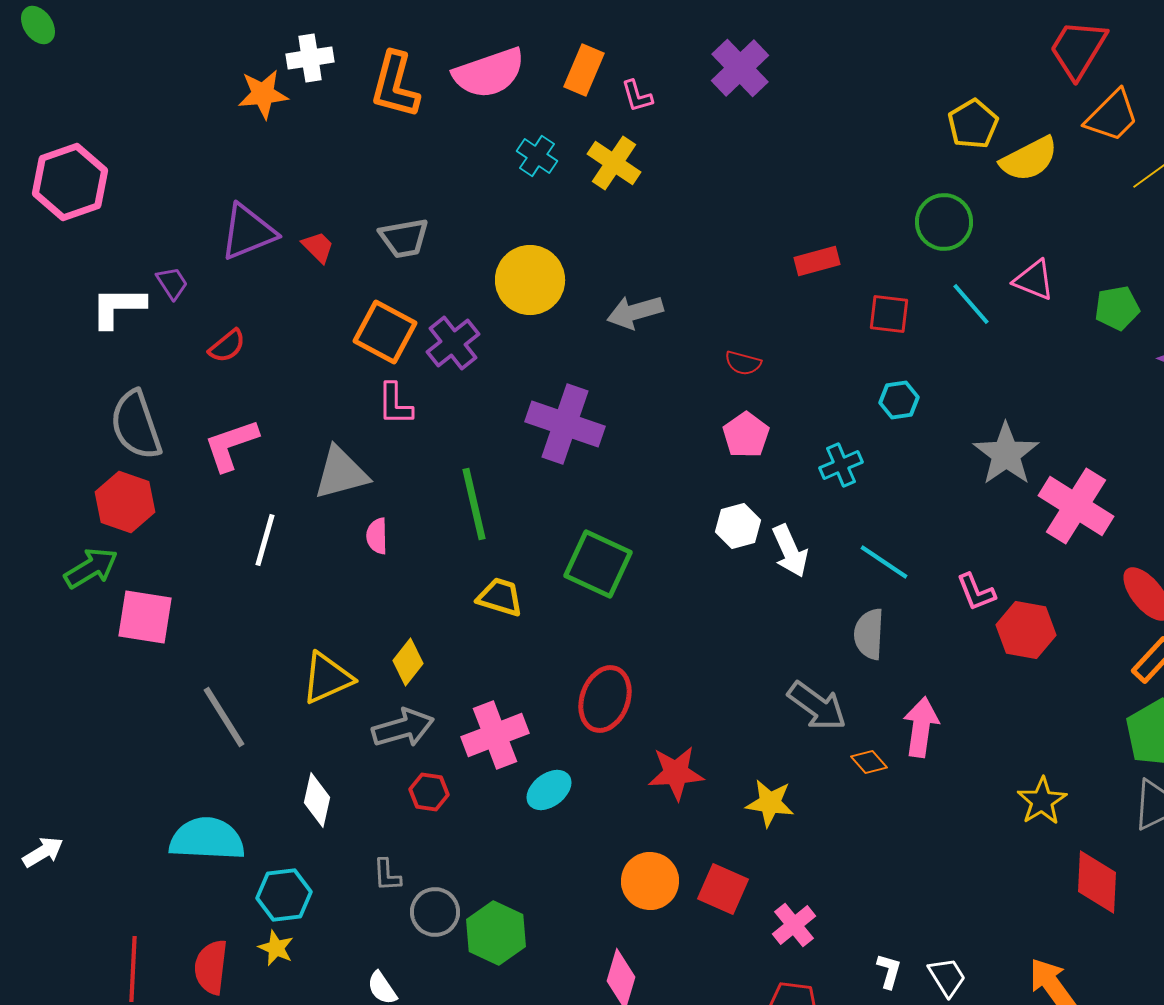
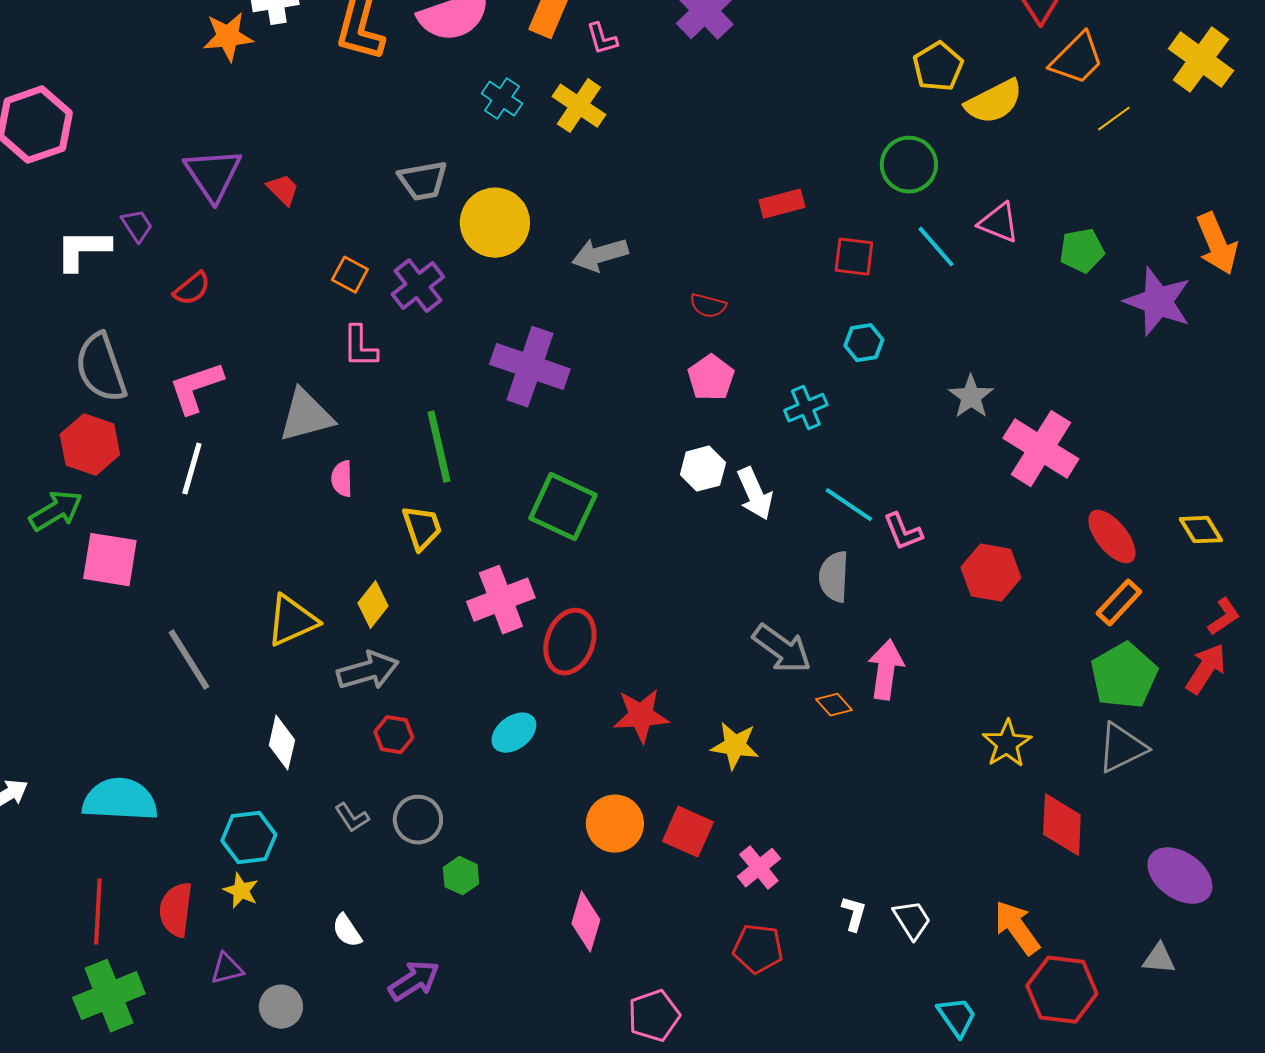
purple triangle: (248, 232) -> (213, 175), turned -42
gray trapezoid: (404, 238) -> (423, 181), moved
orange square: (385, 332) -> (350, 275), size x0.6
gray star: (1006, 454) -> (971, 397), size x0.7
white line: (265, 540) -> (192, 469), moved
pink L-shape: (976, 592) -> (903, 532), moved
yellow trapezoid: (500, 597) -> (422, 528), moved, turned 54
pink cross: (495, 735) -> (501, 600), moved
cyan semicircle: (207, 839) -> (120, 800), moved
gray L-shape: (387, 875) -> (352, 818), turned -30
gray circle: (435, 912) -> (418, 820), moved
green hexagon: (496, 933) -> (461, 876), size x0.6

